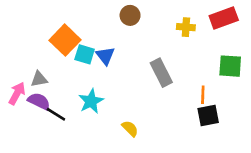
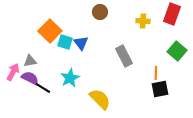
red rectangle: (224, 18) -> (172, 14), turned -50
green square: (230, 66) -> (177, 51), turned 36
yellow semicircle: (130, 129) -> (100, 99), size x1.6

